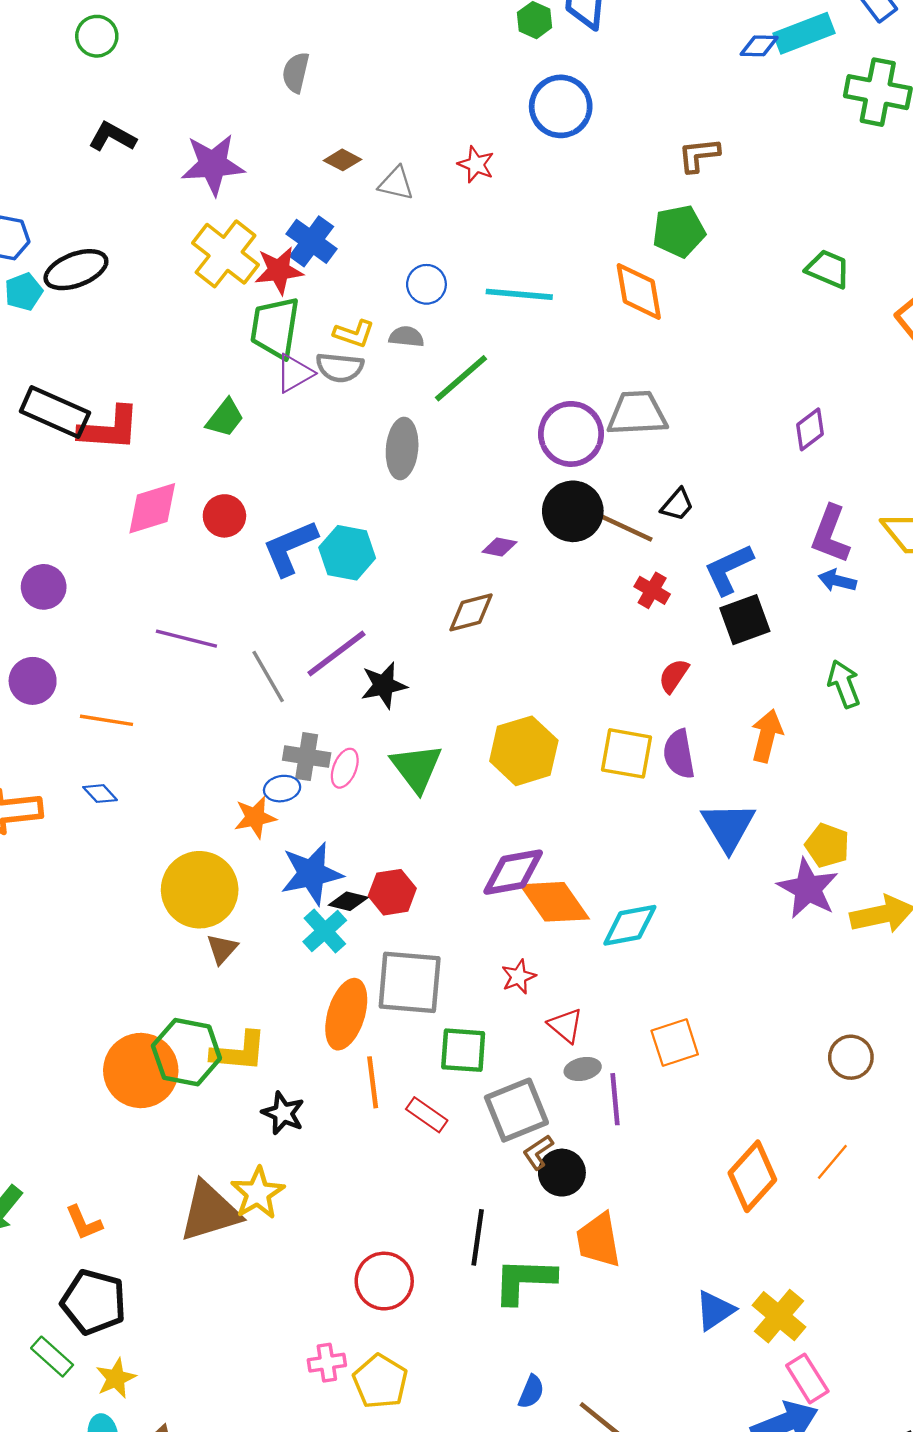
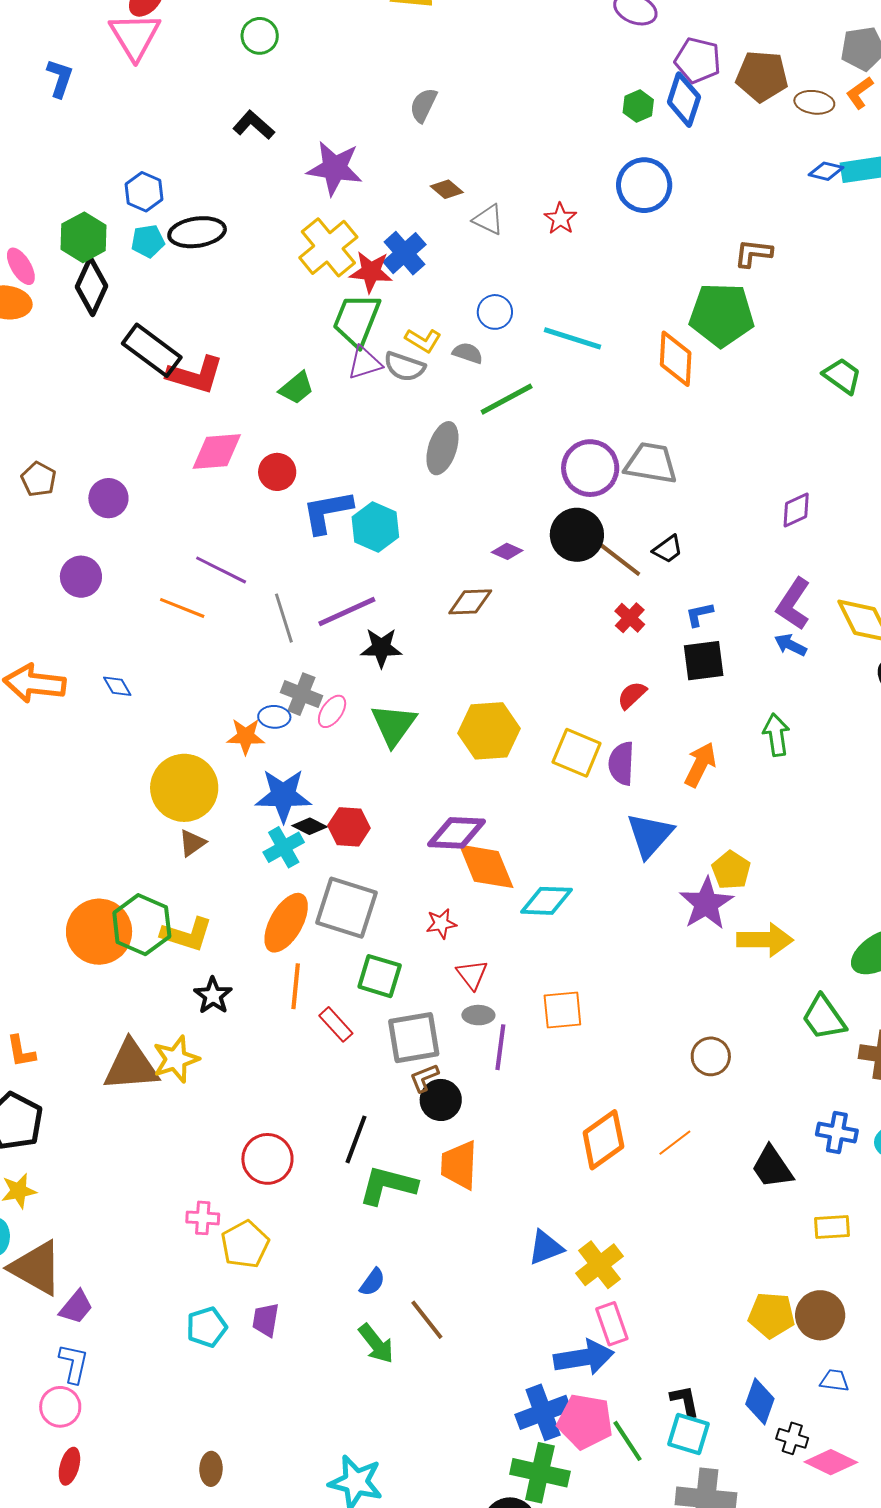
green pentagon: (679, 231) -> (722, 315), size x1.4
blue L-shape: (728, 569) -> (699, 614), size x0.6
orange line: (106, 720) -> (182, 608), moved

